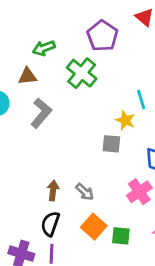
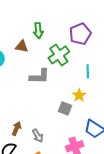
green arrow: (44, 48) -> (38, 31), turned -91
cyan line: (141, 100) -> (88, 71), moved
gray L-shape: (41, 113) -> (40, 76), moved, turned 35

